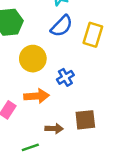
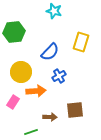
blue semicircle: (62, 26) -> (50, 52), moved
yellow circle: (33, 59) -> (21, 72), moved

